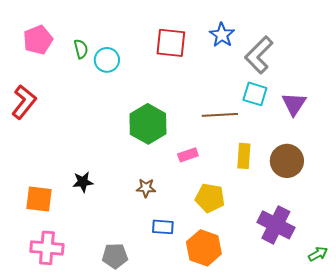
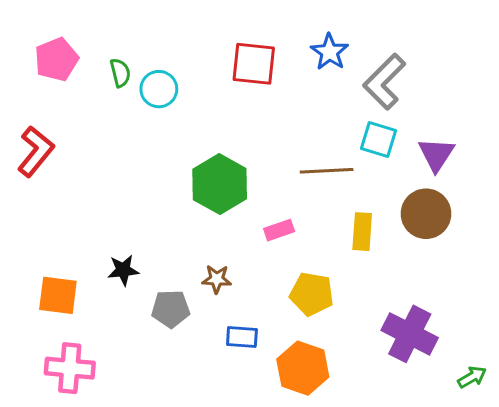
brown circle: (287, 161) -> (426, 214), moved
gray pentagon: (115, 256) -> (171, 309), moved

